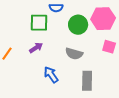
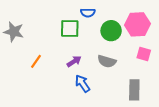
purple arrow: (36, 48) -> (74, 61), moved
gray rectangle: (87, 81) -> (134, 90), moved

